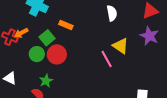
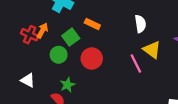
white semicircle: (112, 13) -> (140, 24), moved
orange arrow: (21, 33) -> (42, 31), turned 144
red circle: (57, 54) -> (92, 59), moved

